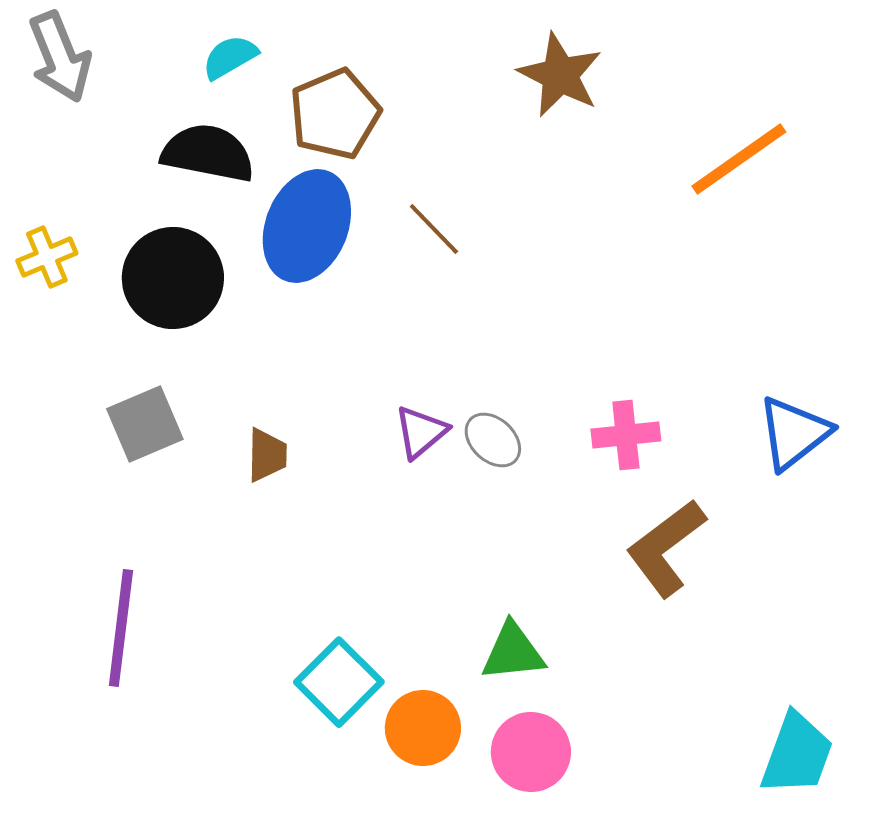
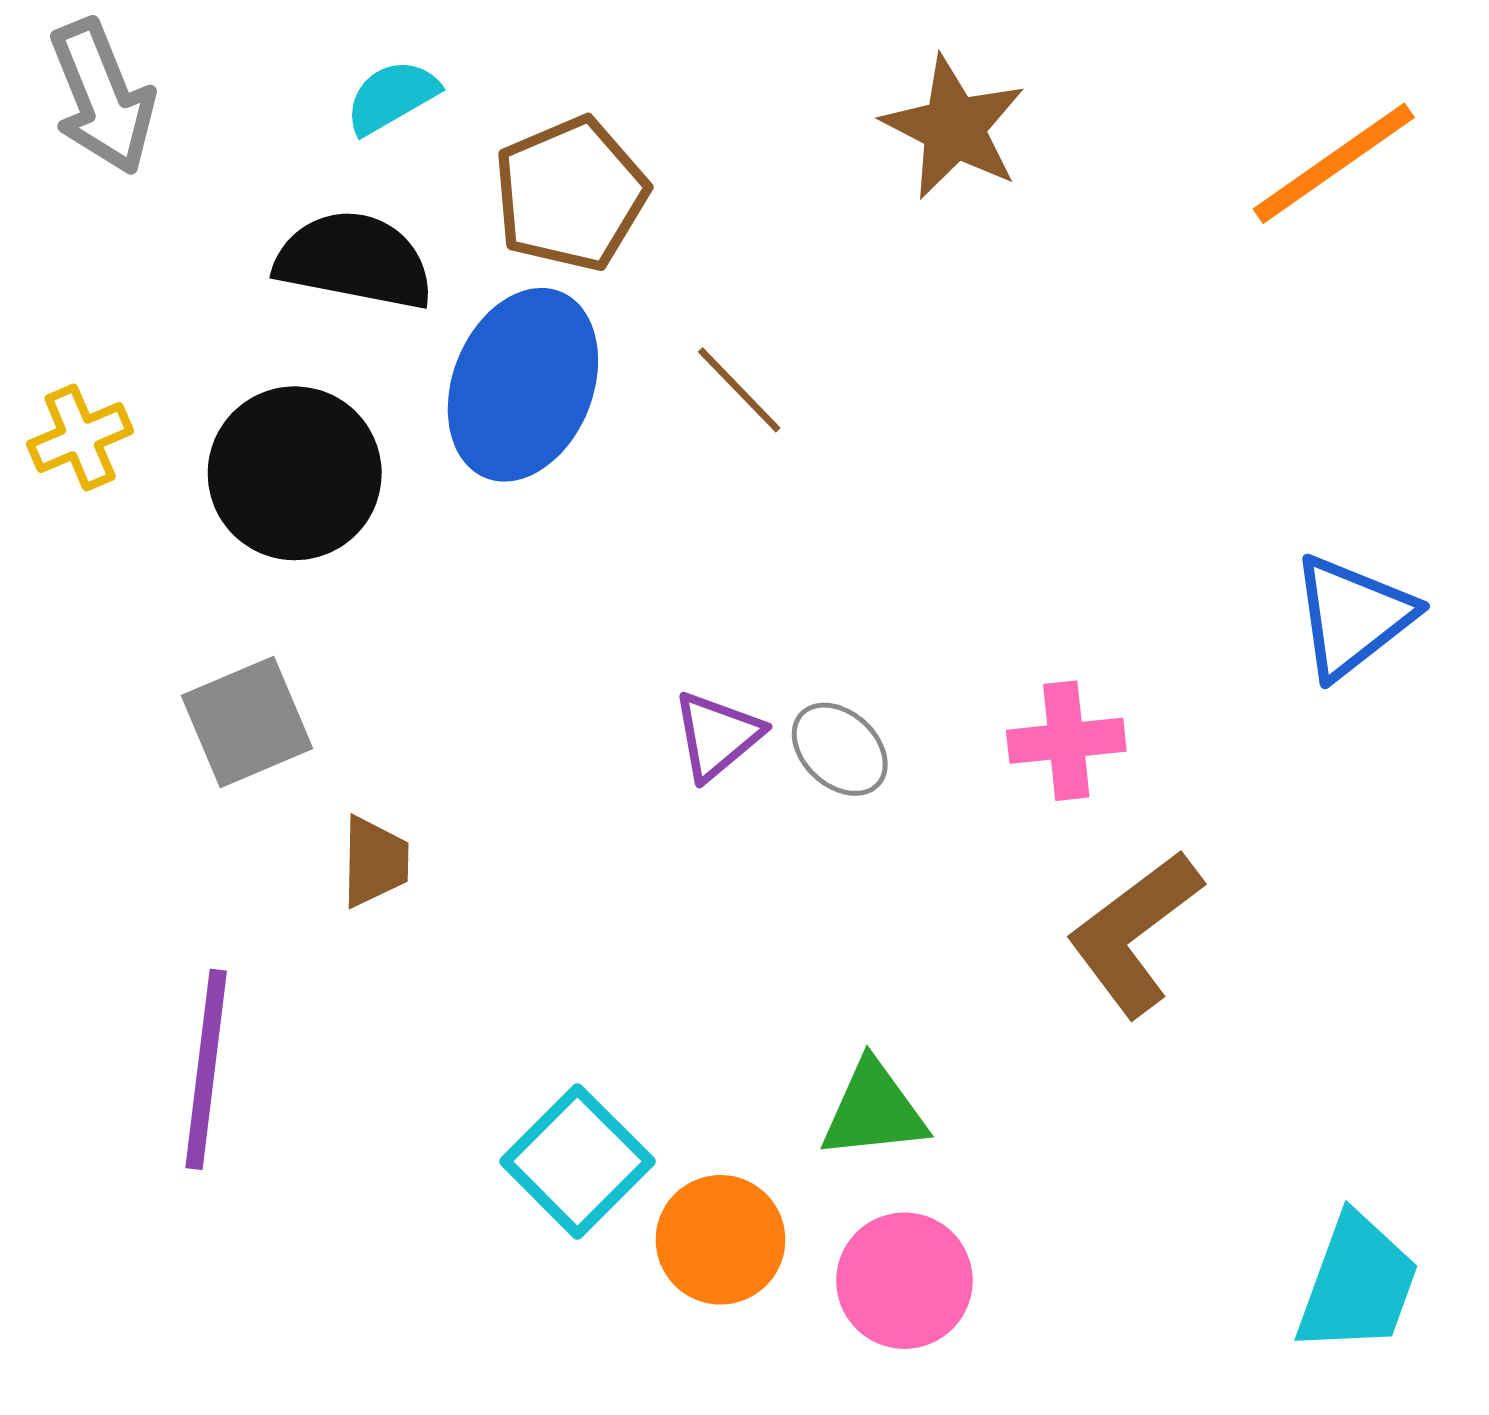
orange line: (739, 159) -> (1334, 163), moved
blue triangle: (794, 433) -> (1352, 616), moved
brown trapezoid: (267, 455) -> (375, 862), moved

